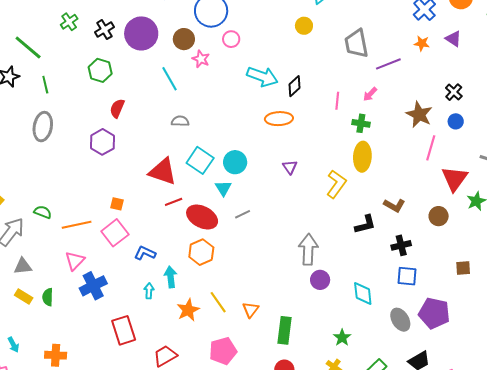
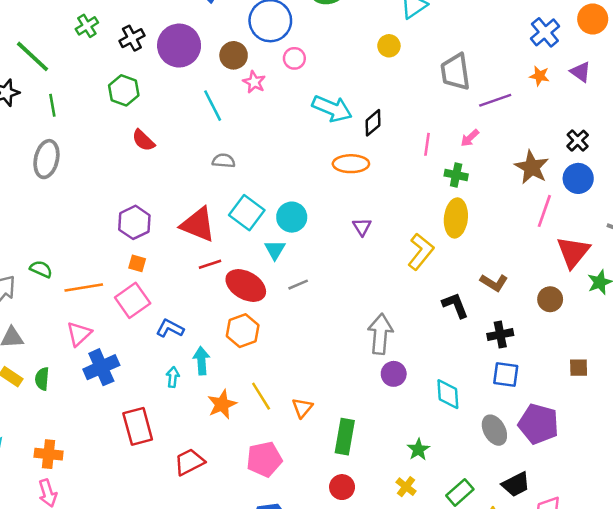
red semicircle: (117, 108) -> (143, 140), turned -72
blue circle: (456, 121) -> (578, 178), size x1.5
purple hexagon: (102, 142) -> (134, 222), moved
black L-shape: (365, 224) -> (455, 305), turned -100

